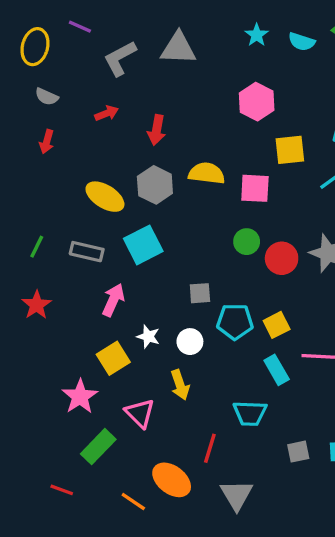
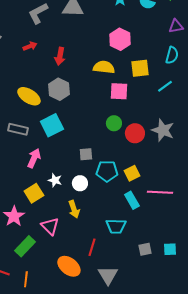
yellow semicircle: (207, 173) -> (104, 67), moved
orange line: (133, 502) -> (26, 279), moved, turned 63

